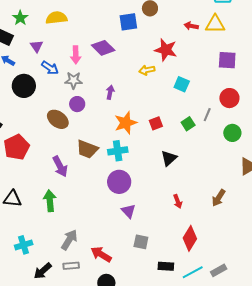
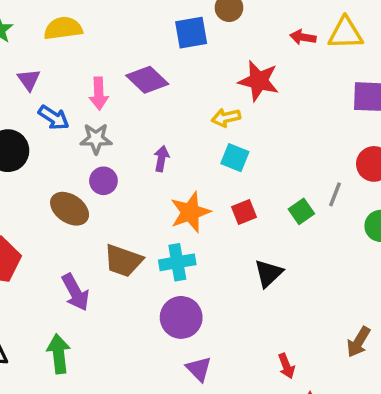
cyan square: (182, 84) -> (235, 158), moved
red arrow: (178, 201) -> (286, 366), moved

